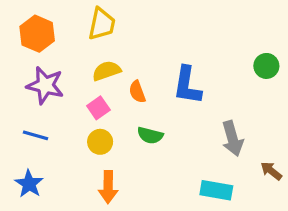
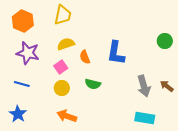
brown arrow: (271, 171) -> (167, 86), moved
orange arrow: (108, 187) -> (67, 116), turned 108
cyan rectangle: (216, 190) -> (145, 118), moved

